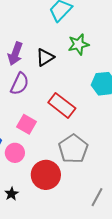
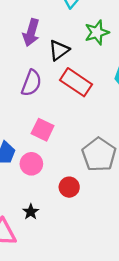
purple arrow: (15, 54) -> (31, 33), moved
red rectangle: (62, 105) -> (76, 82), moved
red circle: (46, 175) -> (69, 187), size x0.6

